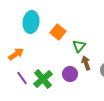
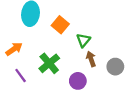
purple circle: (70, 74) -> (78, 81), moved
green cross: (43, 79) -> (49, 63), moved

